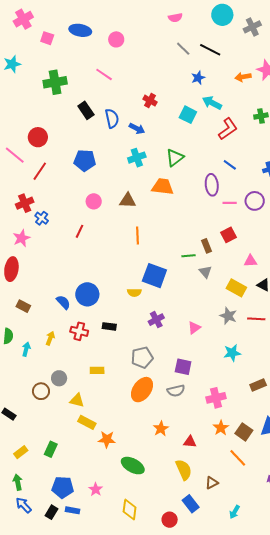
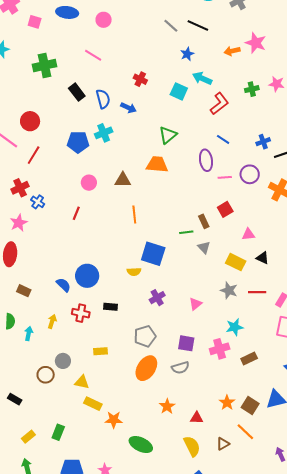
cyan cross: (137, 158) -> (104, 133), moved
brown rectangle: (258, 385) -> (249, 359), moved
pink cross: (216, 398) -> (220, 349), moved
brown triangle: (212, 483) -> (223, 444), moved

